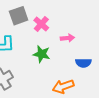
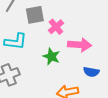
pink arrow: (67, 38) -> (80, 45), size x1.6

